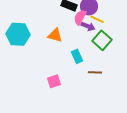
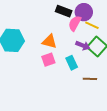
purple arrow: (88, 26) -> (83, 45), moved
pink square: (54, 81) -> (48, 60), moved

